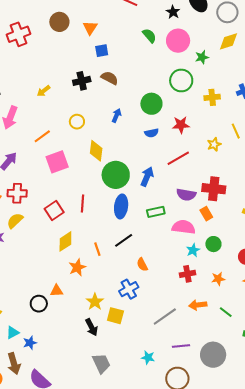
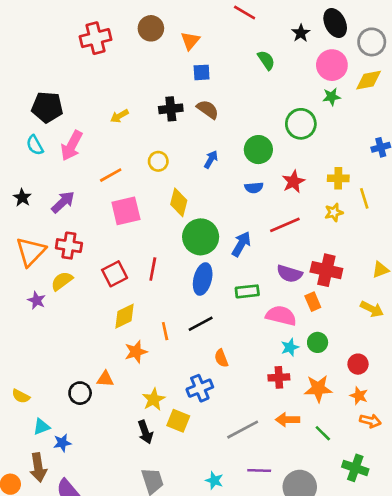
pink circle: (178, 41) -> (332, 65), moved
yellow cross: (212, 97) -> (338, 178), moved
red star: (181, 125) -> (293, 182), turned -30
orange star: (218, 279) -> (318, 388), size x1.5

